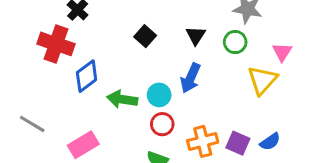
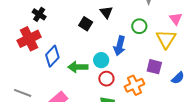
black triangle: (196, 36) -> (106, 12), moved
green circle: (235, 42) -> (139, 26), moved
red cross: (56, 44) -> (29, 39), turned -35
purple square: (238, 143) -> (154, 67), moved

